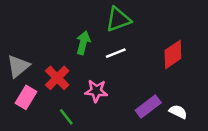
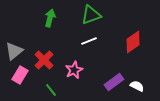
green arrow: (83, 43) -> (50, 18), moved
pink star: (96, 91) -> (74, 70), turned -30

